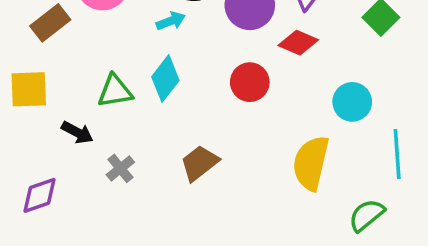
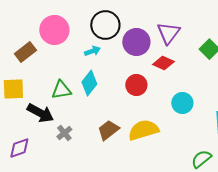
cyan circle: (352, 102) -> (182, 103), moved
black arrow: (77, 132) -> (40, 113), size x1.5
yellow semicircle: (311, 163) -> (143, 130), moved, turned 60

